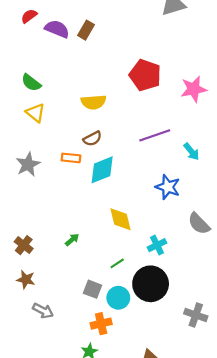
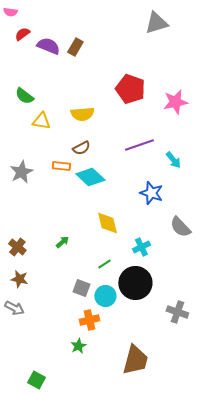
yellow triangle: (35, 113) -> (41, 121), moved, turned -30
cyan diamond: (102, 170) -> (90, 177), turned 64
gray arrow: (43, 311) -> (14, 308), moved

